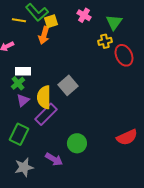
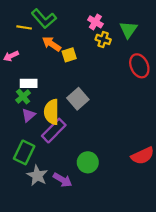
yellow square: (51, 21) -> (69, 55), moved
orange arrow: (44, 35) -> (52, 44), turned 108
yellow cross: (105, 41) -> (103, 39), moved, turned 32
gray star: (24, 167) -> (37, 175), moved, turned -30

